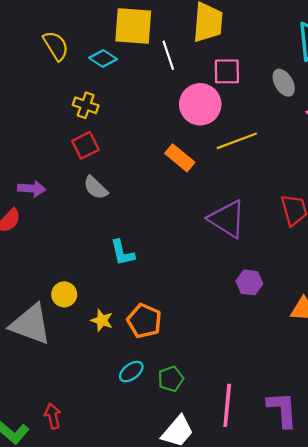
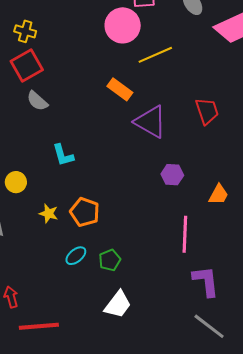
red square: (85, 145) -> (27, 65), size x1.4
orange rectangle: (180, 158) -> (120, 89), moved
yellow circle: (64, 294) -> (16, 182), moved
pink line: (227, 405) -> (185, 234), moved

